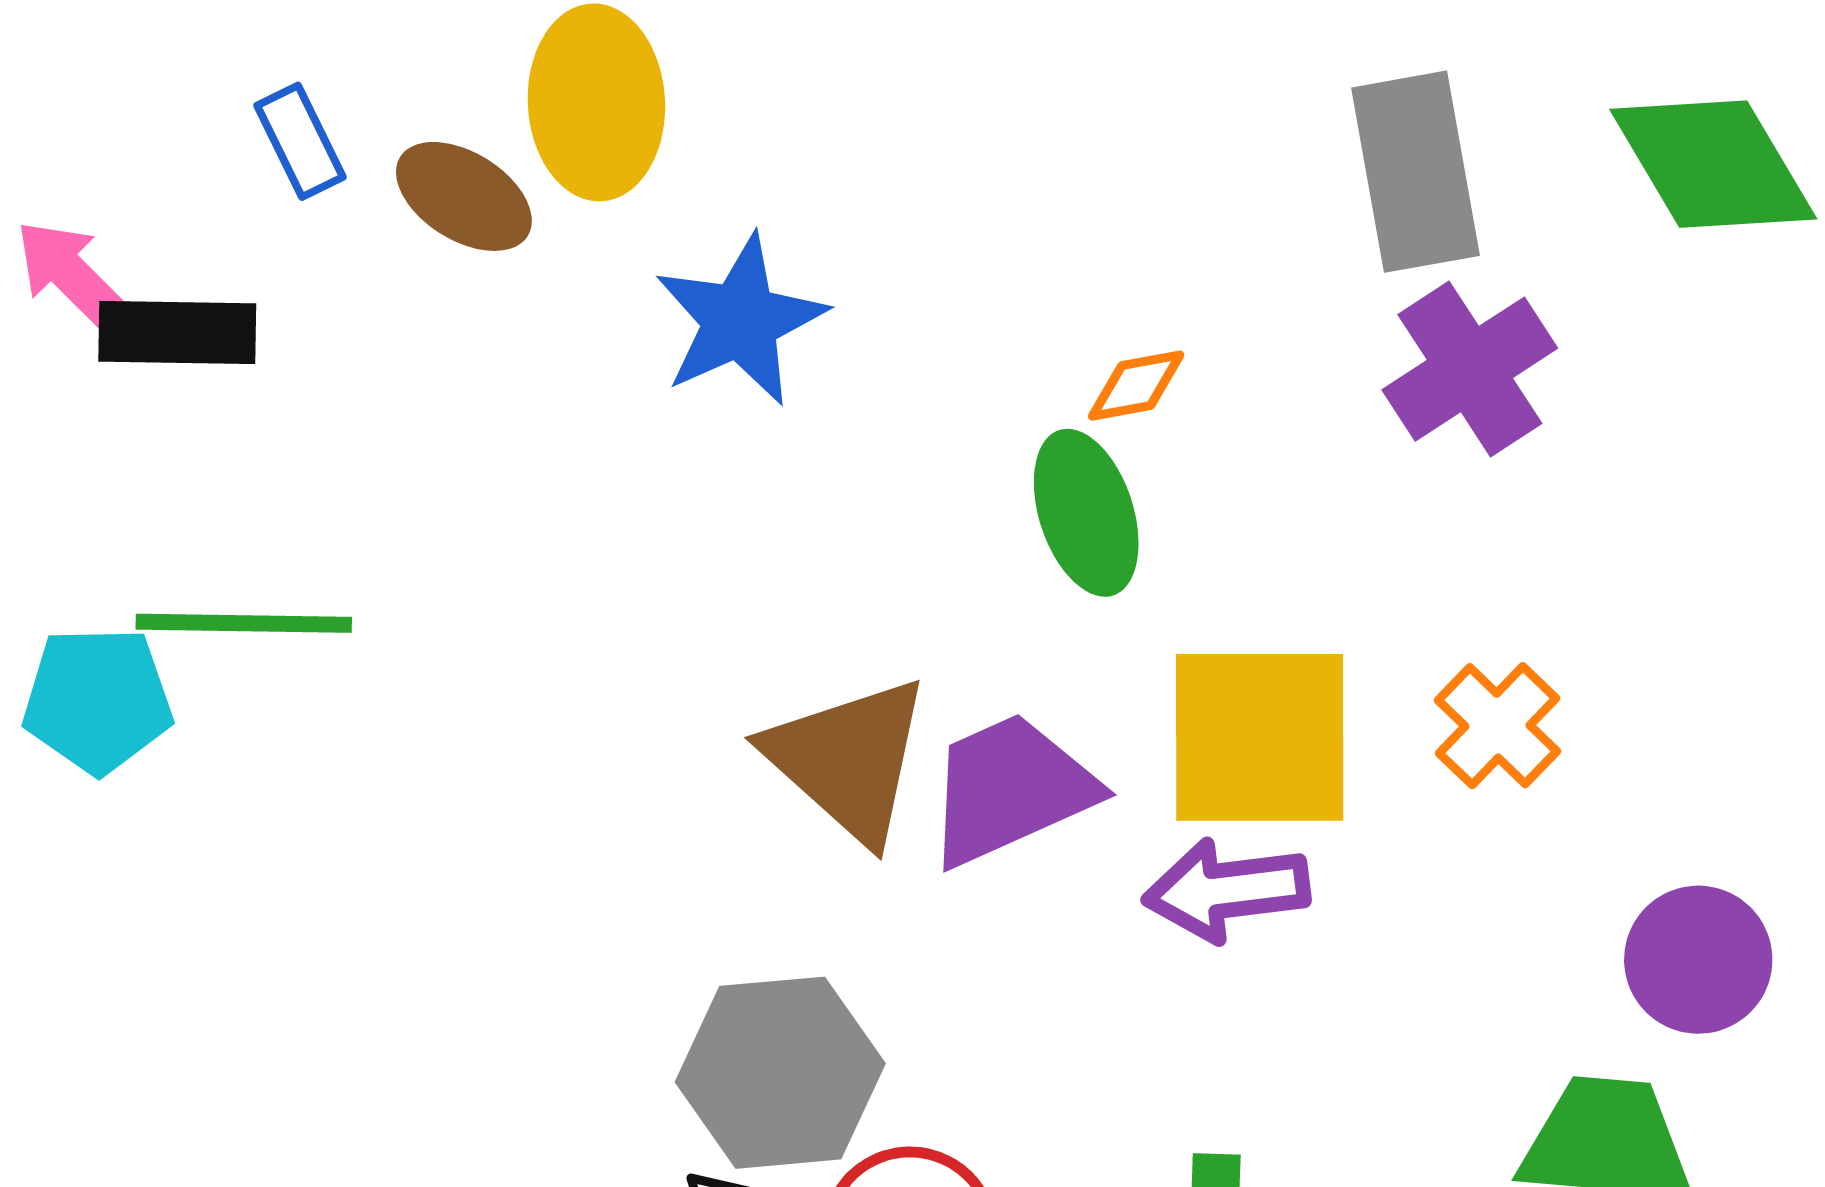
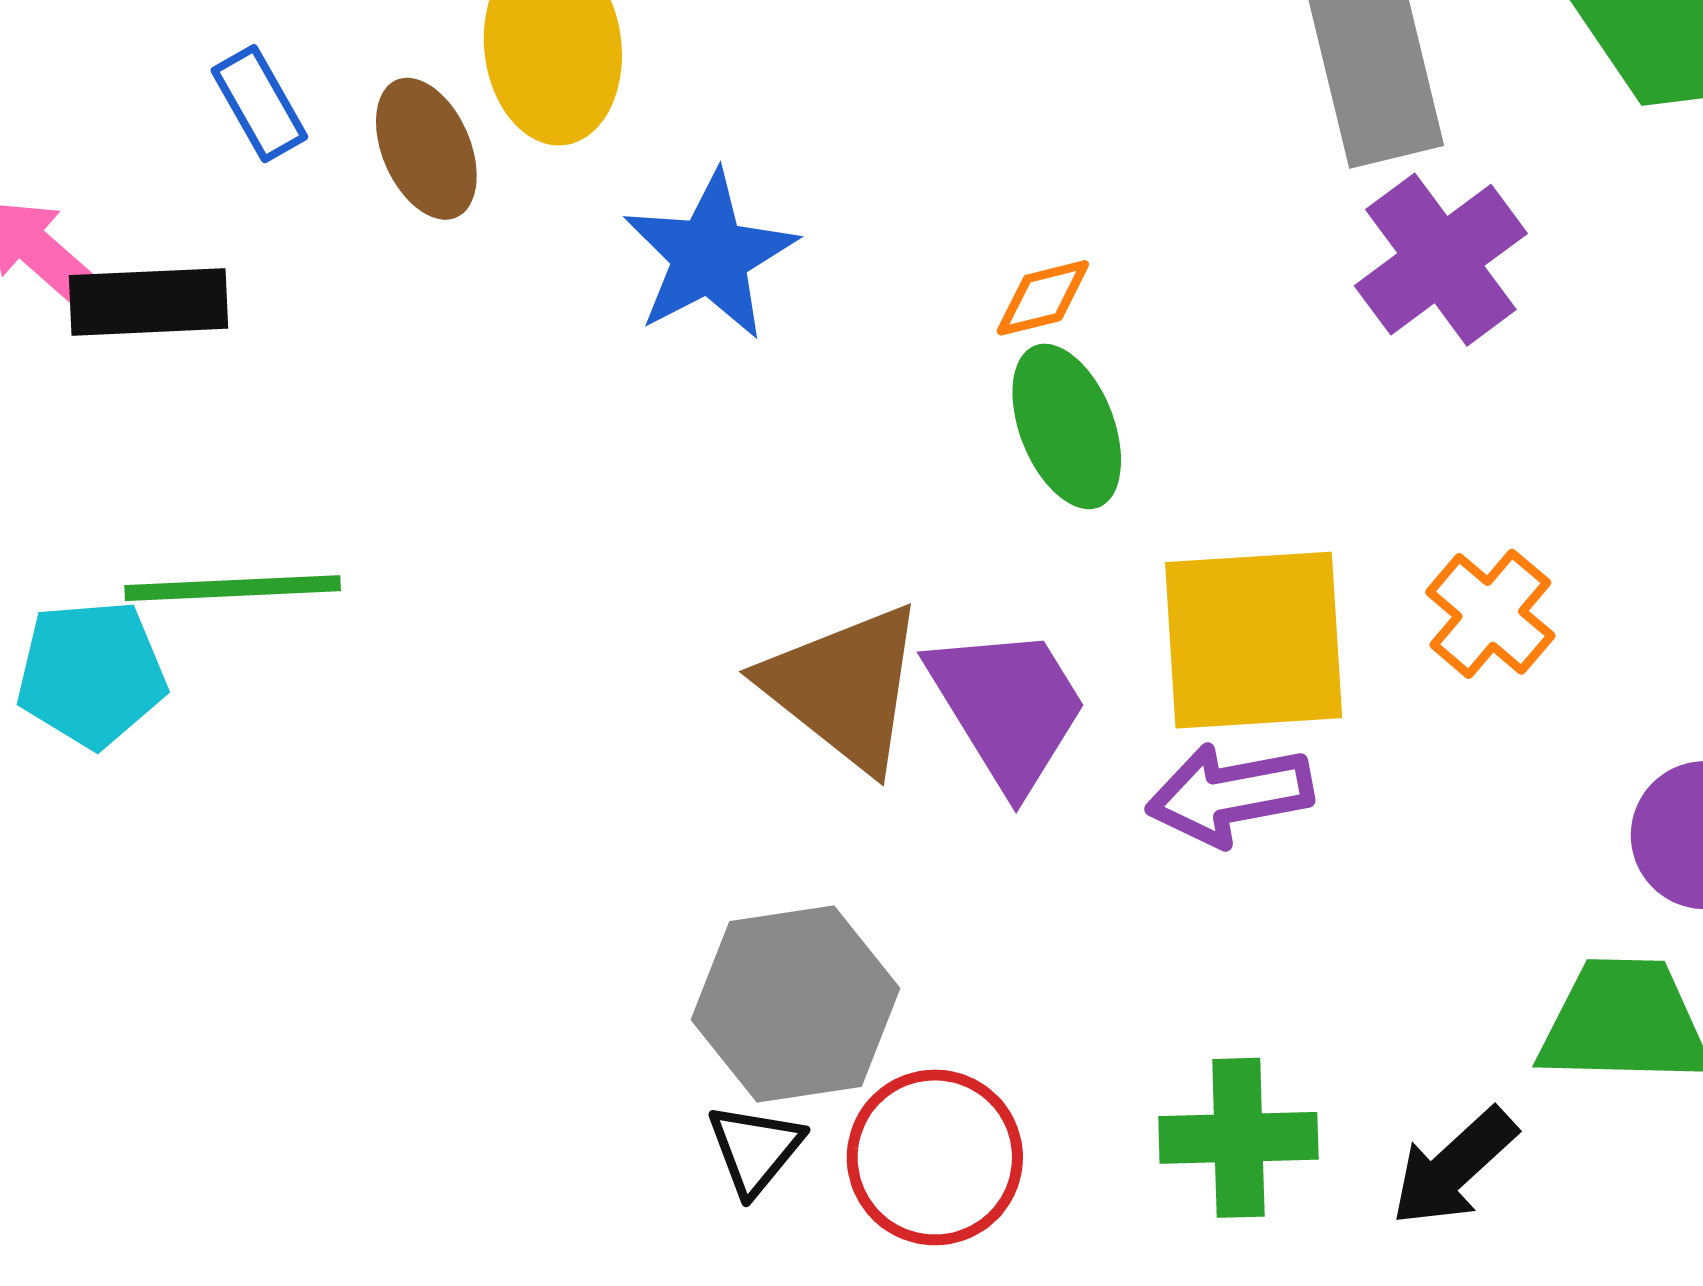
brown ellipse: (464, 196) -> (426, 149), turned 38
orange diamond: (1136, 386) -> (1043, 298), moved
purple trapezoid: (1010, 789) -> (1008, 707), turned 86

